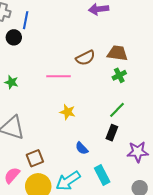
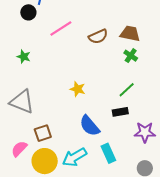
green cross: (119, 75) -> (131, 56), turned -32
pink line: (59, 76) -> (61, 29), moved, turned -35
black rectangle: (112, 133) -> (120, 112), turned 56
blue semicircle: (82, 148) -> (90, 126), size x1.6

